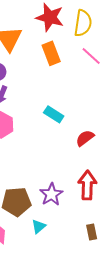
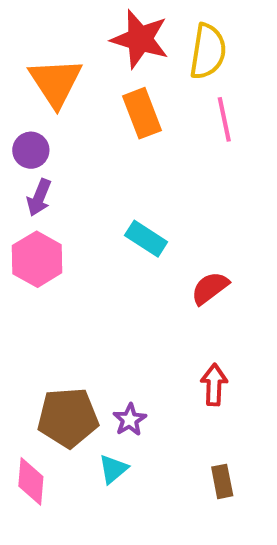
pink line: (91, 56) -> (224, 119), turned 35
red arrow: (87, 185) -> (214, 385), size x0.7
purple star: (51, 194) -> (130, 420), moved, size x0.7

